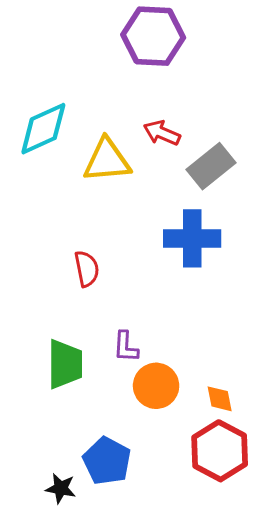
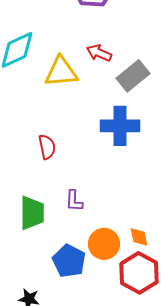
orange circle: (156, 386) -> (104, 244), moved
blue pentagon: (107, 461) -> (69, 261), moved

